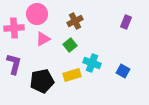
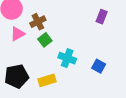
brown cross: (75, 21) -> (38, 22), moved
yellow rectangle: (72, 75) -> (47, 80), moved

